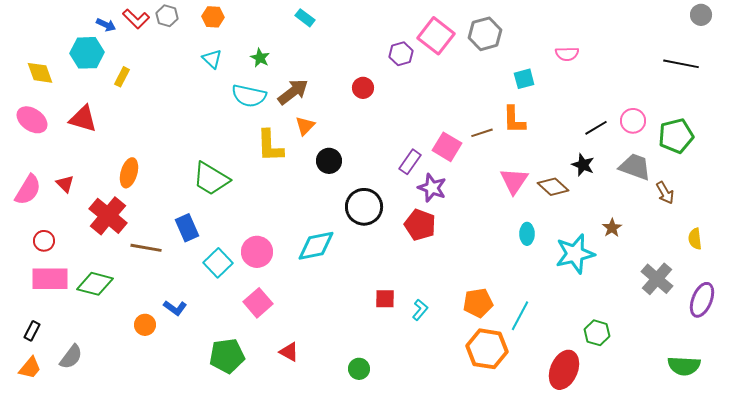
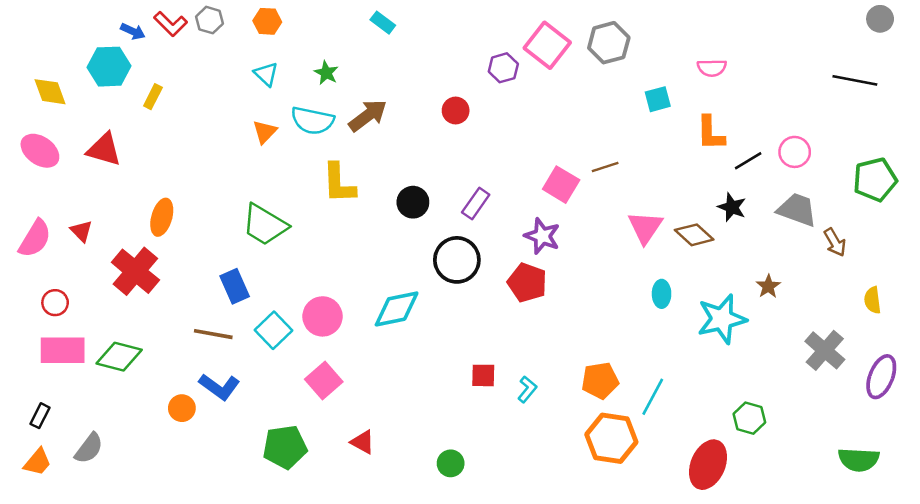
orange L-shape: (514, 120) -> (711, 133), moved
orange triangle: (305, 126) -> (265, 132), moved
green pentagon: (676, 136) -> (875, 180), moved
purple rectangle: (410, 162) -> (476, 203), moved
brown line: (146, 248) -> (213, 334), moved
blue L-shape: (175, 308) -> (220, 387), size x1.4

